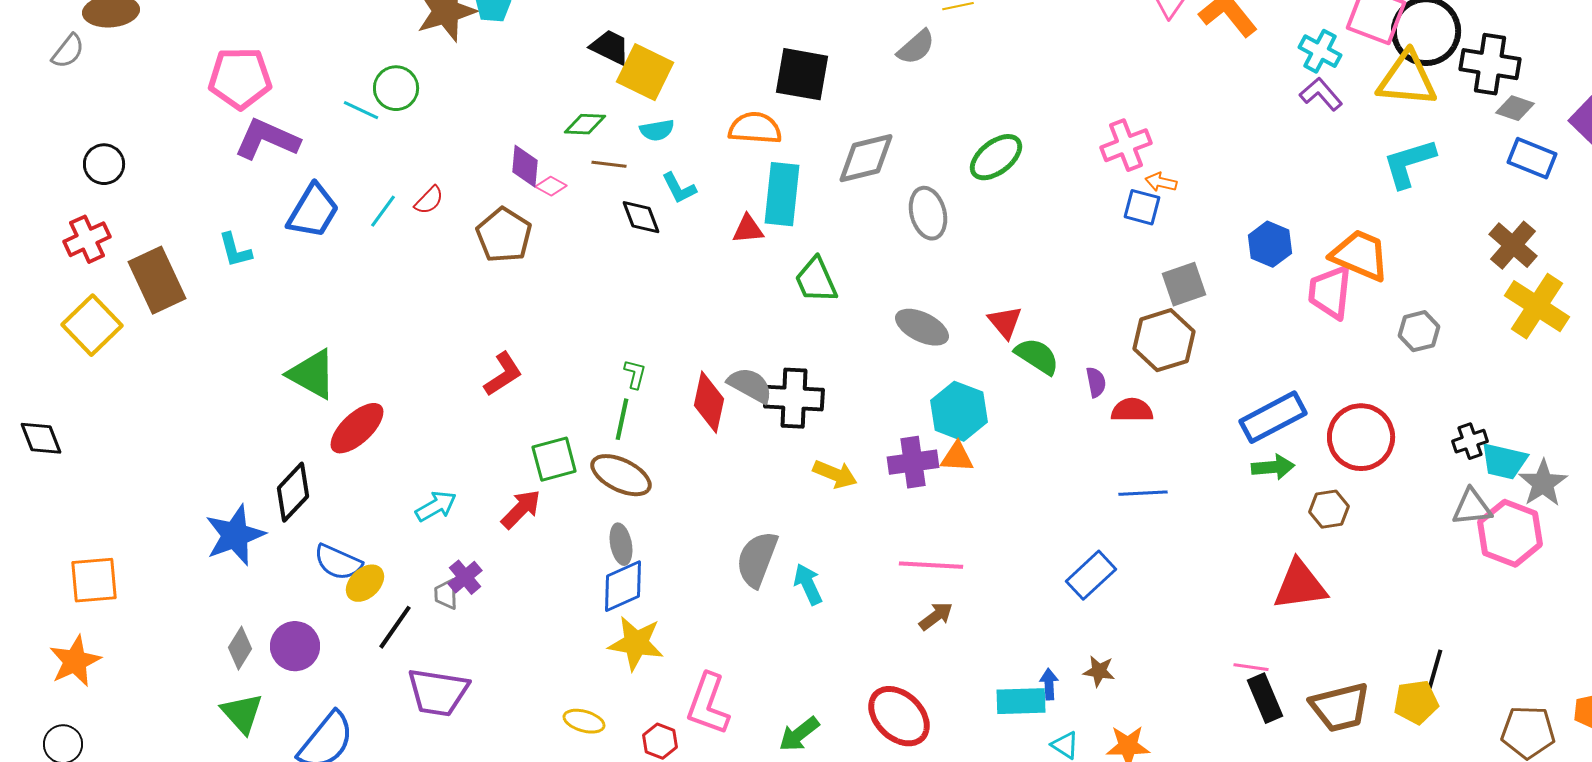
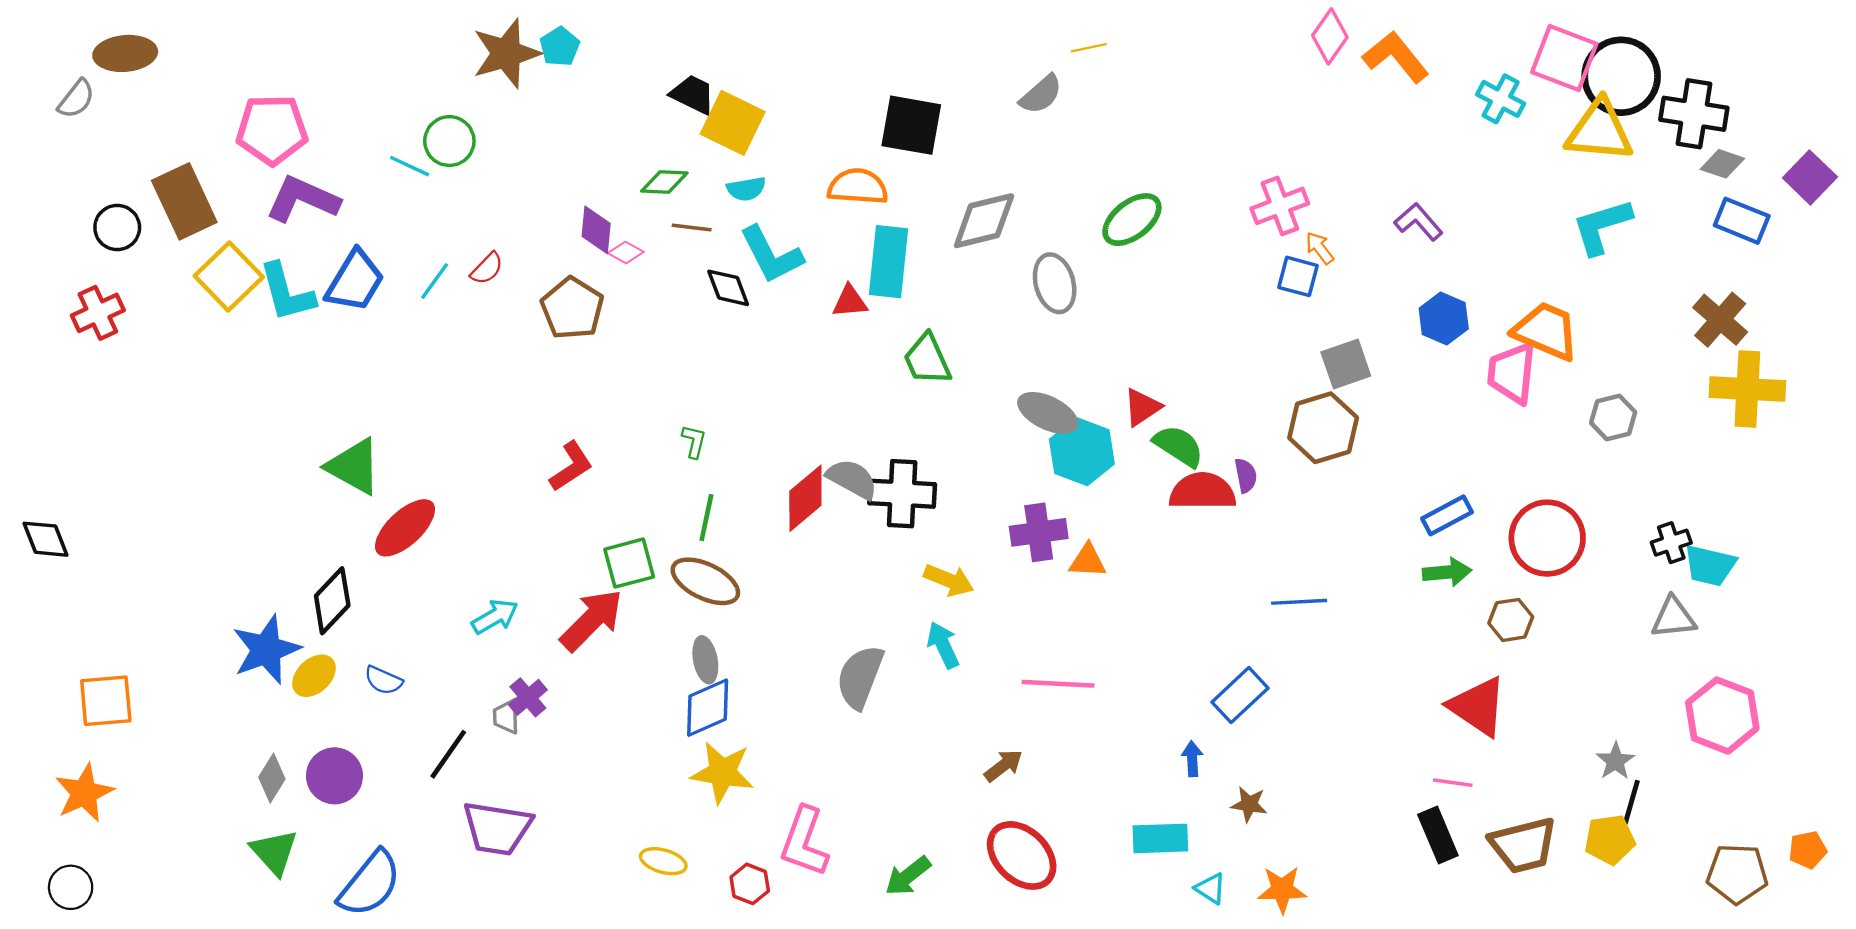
purple L-shape: (1321, 94) -> (1419, 222), moved
orange arrow: (1161, 182) -> (1320, 248), turned 40
cyan L-shape: (679, 188) -> (771, 255), size x1.6
cyan L-shape: (235, 250) -> (287, 292), moved, size x1.5
brown rectangle: (157, 280) -> (184, 201), moved
yellow cross: (1537, 306) -> (1747, 389), turned -30
red triangle: (1005, 322) -> (1142, 407), turned 36
yellow square: (92, 325) -> (229, 276), moved
green L-shape: (635, 374) -> (694, 441), moved
red diamond: (709, 402) -> (805, 498), turned 38
red semicircle: (1132, 410) -> (1202, 491), moved, size x1.4
cyan hexagon: (959, 411) -> (1082, 452), moved
blue rectangle: (1273, 417) -> (1447, 515), size x0.7
purple cross: (913, 462) -> (1039, 532), moved
gray star: (1543, 483) -> (1615, 761), moved, size x0.7
red arrow: (521, 509) -> (592, 620), size x1.4
pink hexagon: (1510, 533) -> (1722, 716), moved
blue semicircle: (338, 562) -> (383, 680), size x0.7
yellow ellipse: (365, 583) -> (314, 676), moved
cyan arrow: (808, 584) -> (943, 645), moved
red triangle: (1300, 585) -> (1478, 706), turned 42
brown arrow: (936, 616) -> (1003, 766), moved
pink line: (1251, 667) -> (1453, 783), moved
blue arrow: (1049, 684) -> (1192, 759), moved

